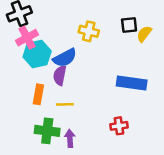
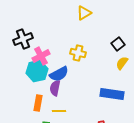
black square: (129, 25) -> (118, 44), moved, turned -32
yellow semicircle: (144, 34) -> (122, 63), moved
pink cross: (27, 38) -> (41, 56), moved

